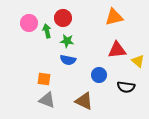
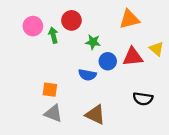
green star: (67, 41) -> (93, 42), moved
blue semicircle: (68, 60) -> (87, 75), moved
yellow triangle: (138, 61) -> (157, 49), moved
blue circle: (99, 75) -> (108, 61), moved

